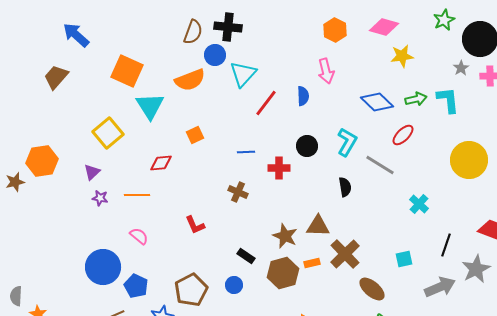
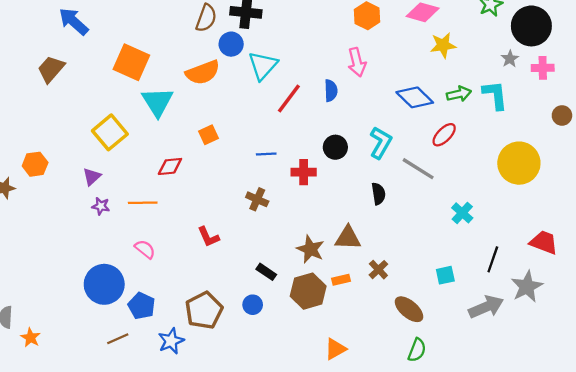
orange hexagon: (42, 161) -> (35, 164), size x0.7
brown cross: (345, 254) -> (378, 270), size x0.6

